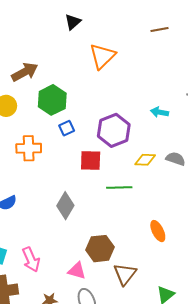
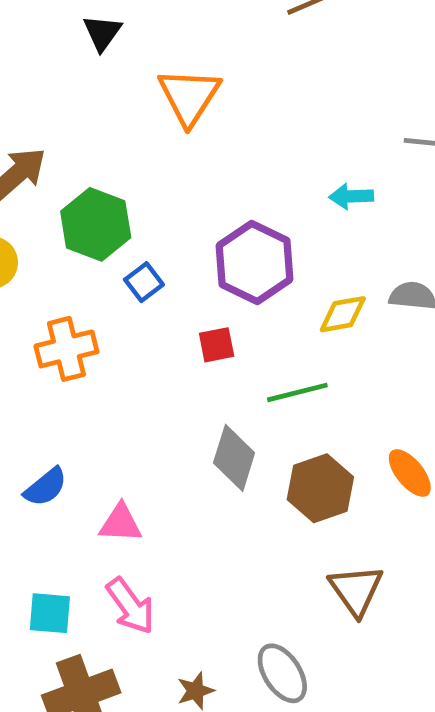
red square: (91, 161) -> (217, 345), size x0.7
gray diamond: (65, 206) -> (234, 458), moved
brown hexagon: (100, 249) -> (320, 488), moved
pink triangle: (77, 271) -> (121, 523), moved

